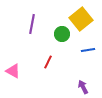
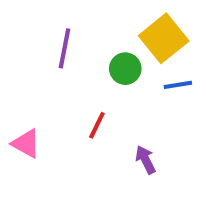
blue line: (88, 50) -> (178, 85), moved
purple arrow: (83, 87) -> (146, 160), moved

